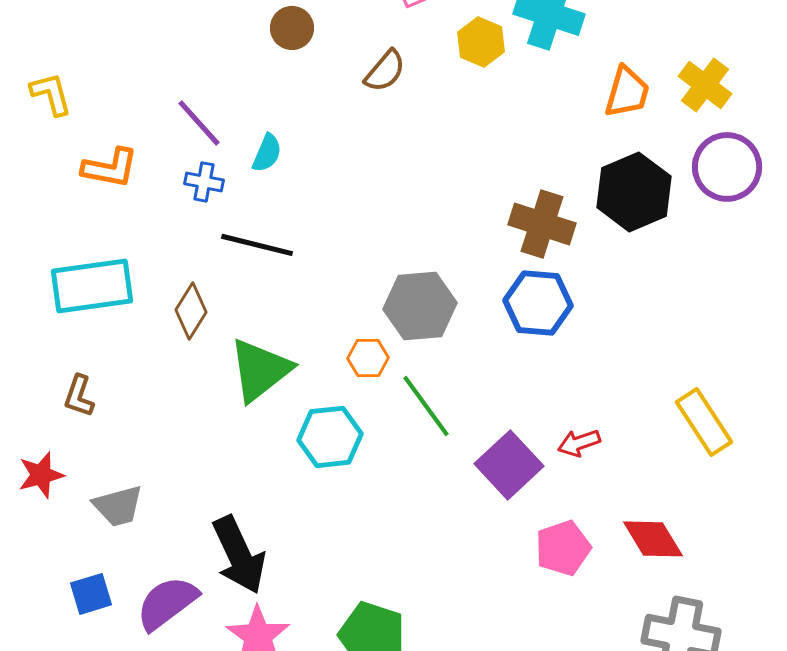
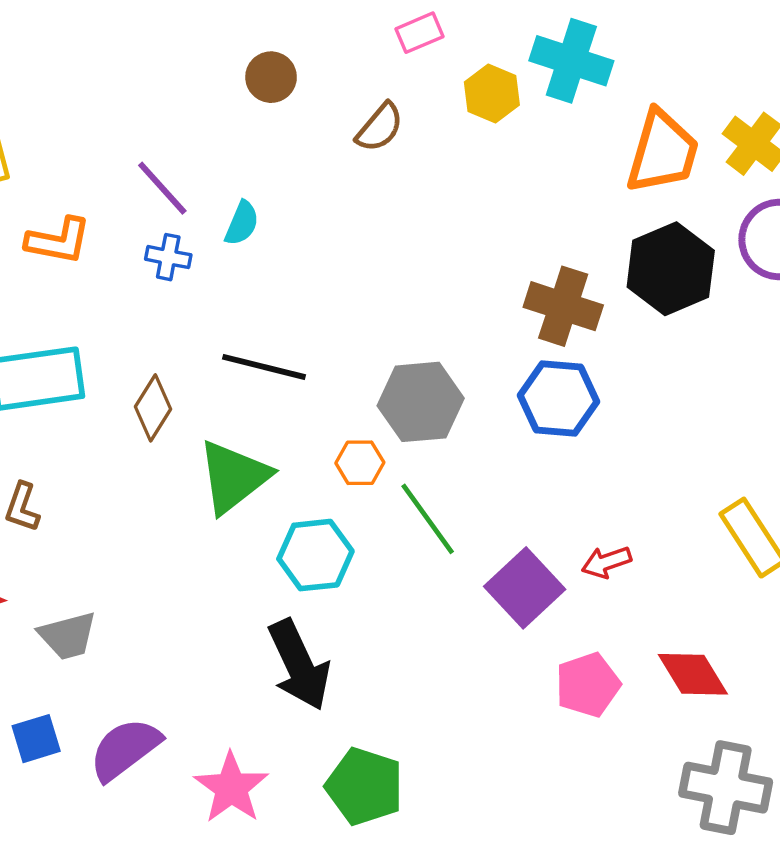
orange trapezoid: (627, 92) -> (663, 152), size x1.4
black line: (257, 245) -> (264, 367), moved
black arrow: (239, 555) -> (299, 665), moved

